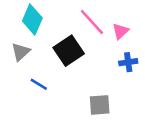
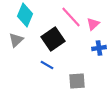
blue line: (39, 84) -> (47, 65), moved

